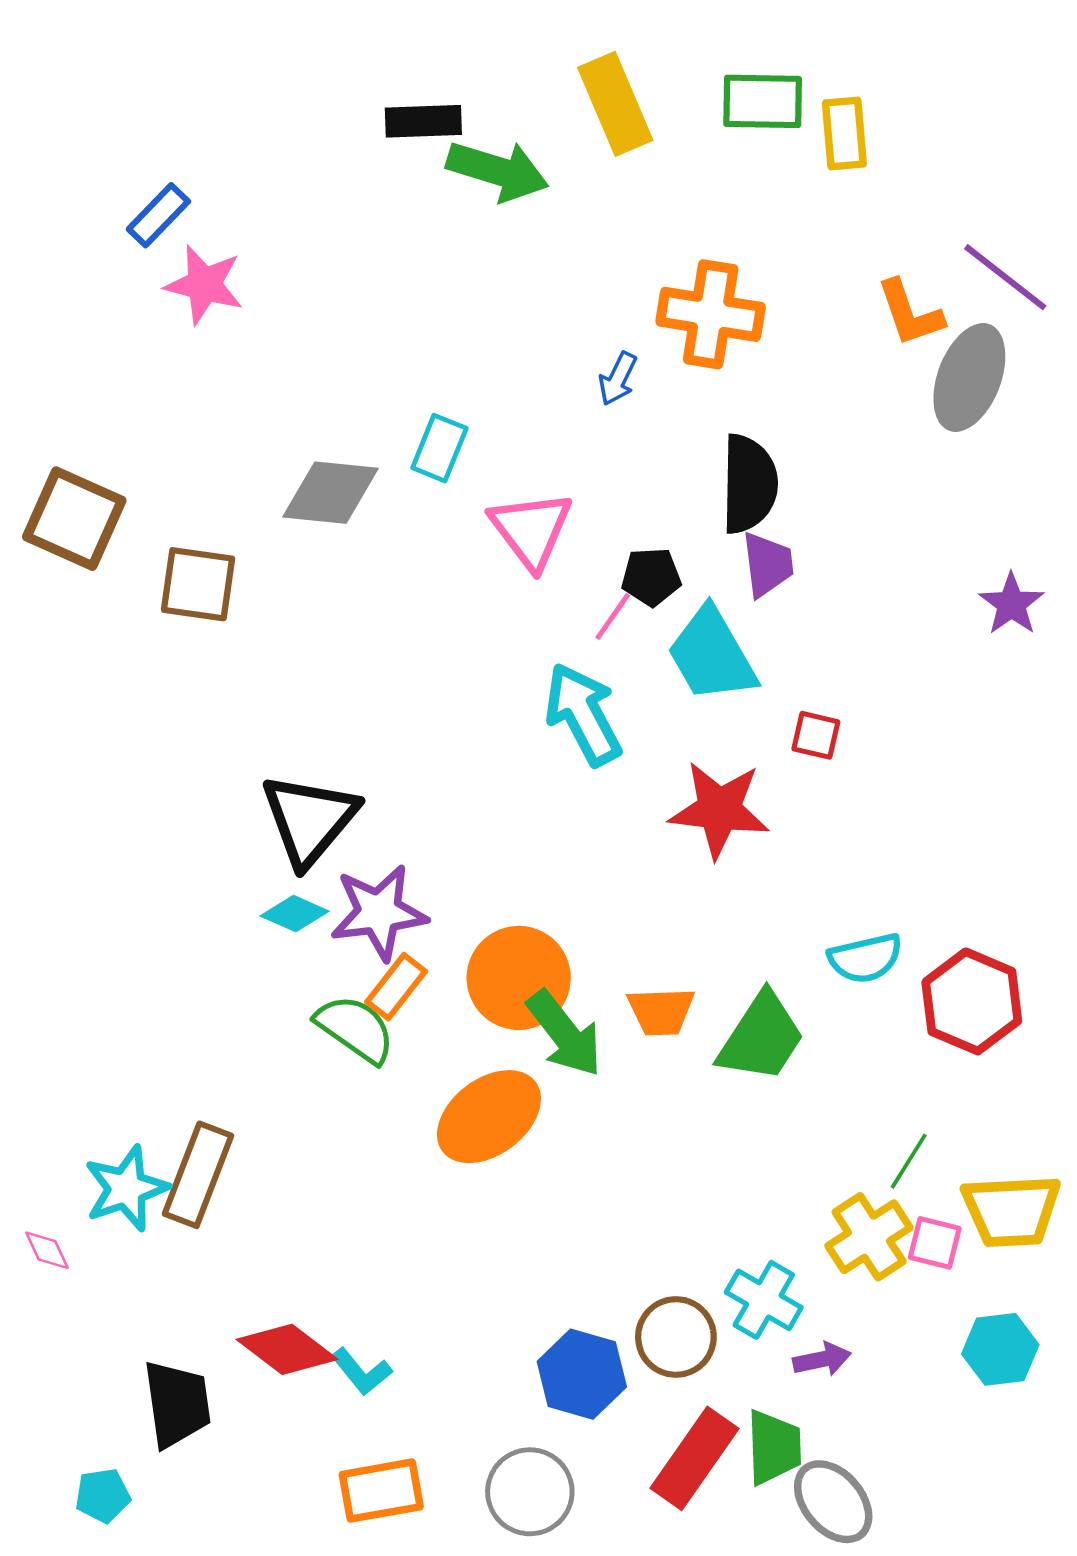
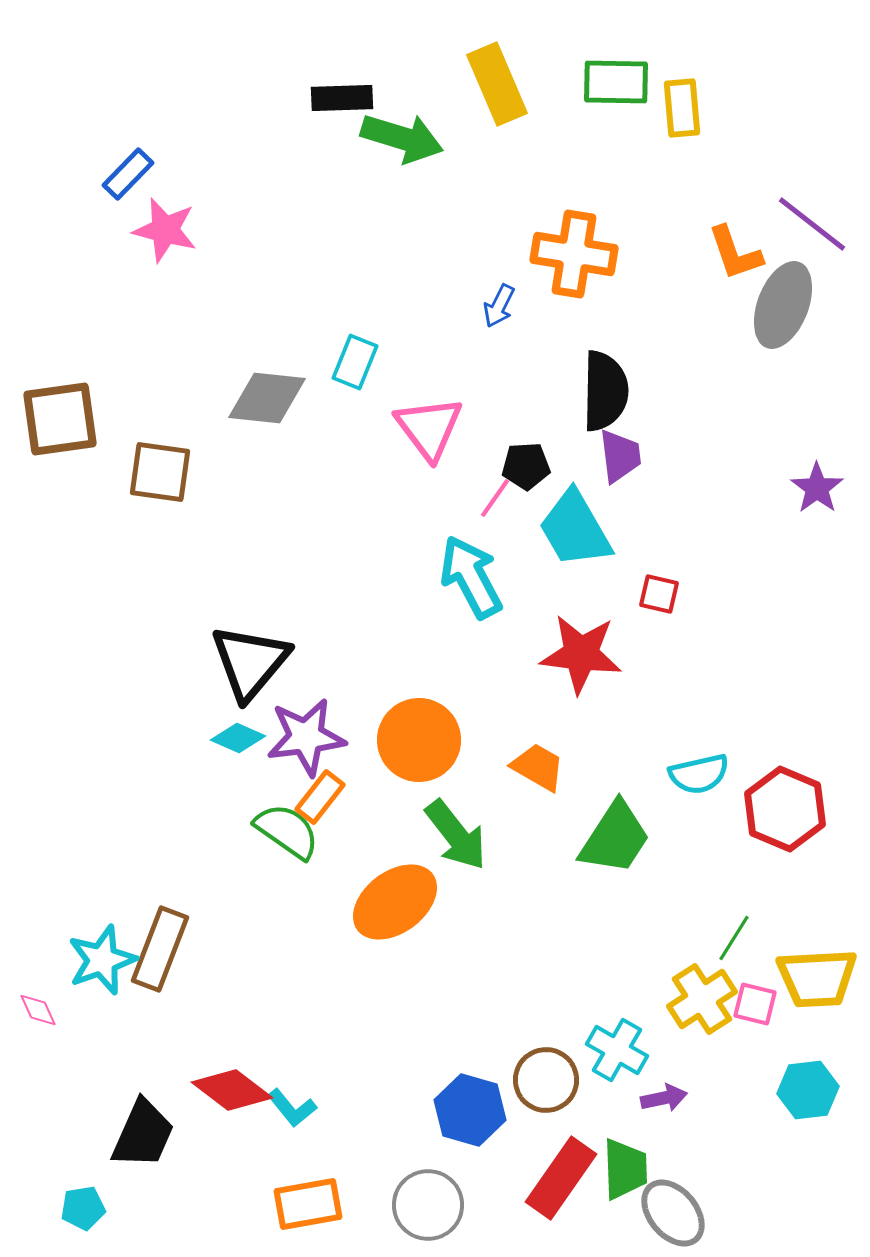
brown square: (74, 519) -> (60, 419), turned -32
orange circle: (519, 978) -> (419, 740), moved
orange trapezoid: (661, 1011) -> (538, 767), moved, turned -148
black trapezoid: (177, 1404) -> (143, 1134), turned 32

